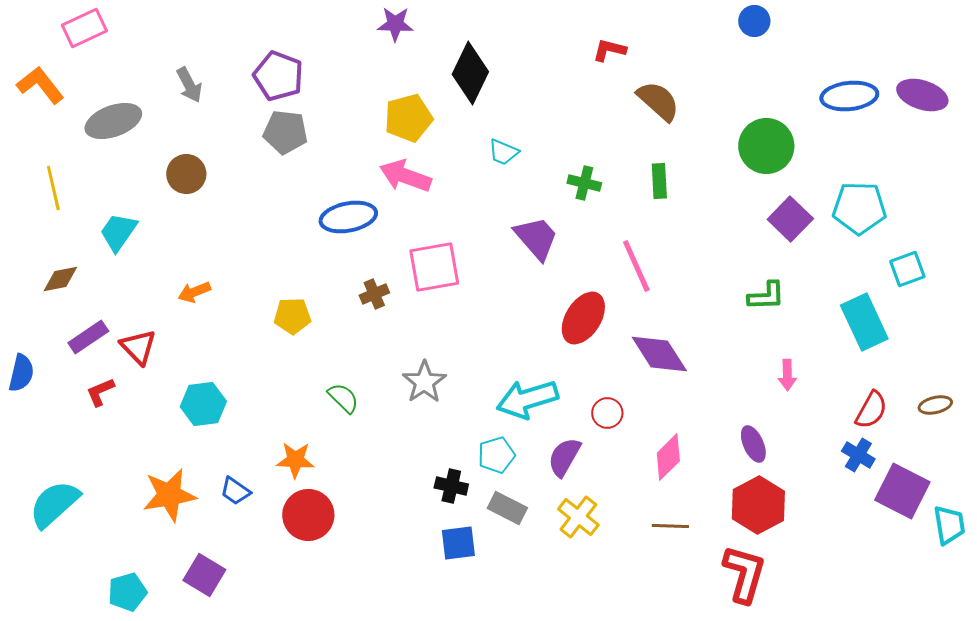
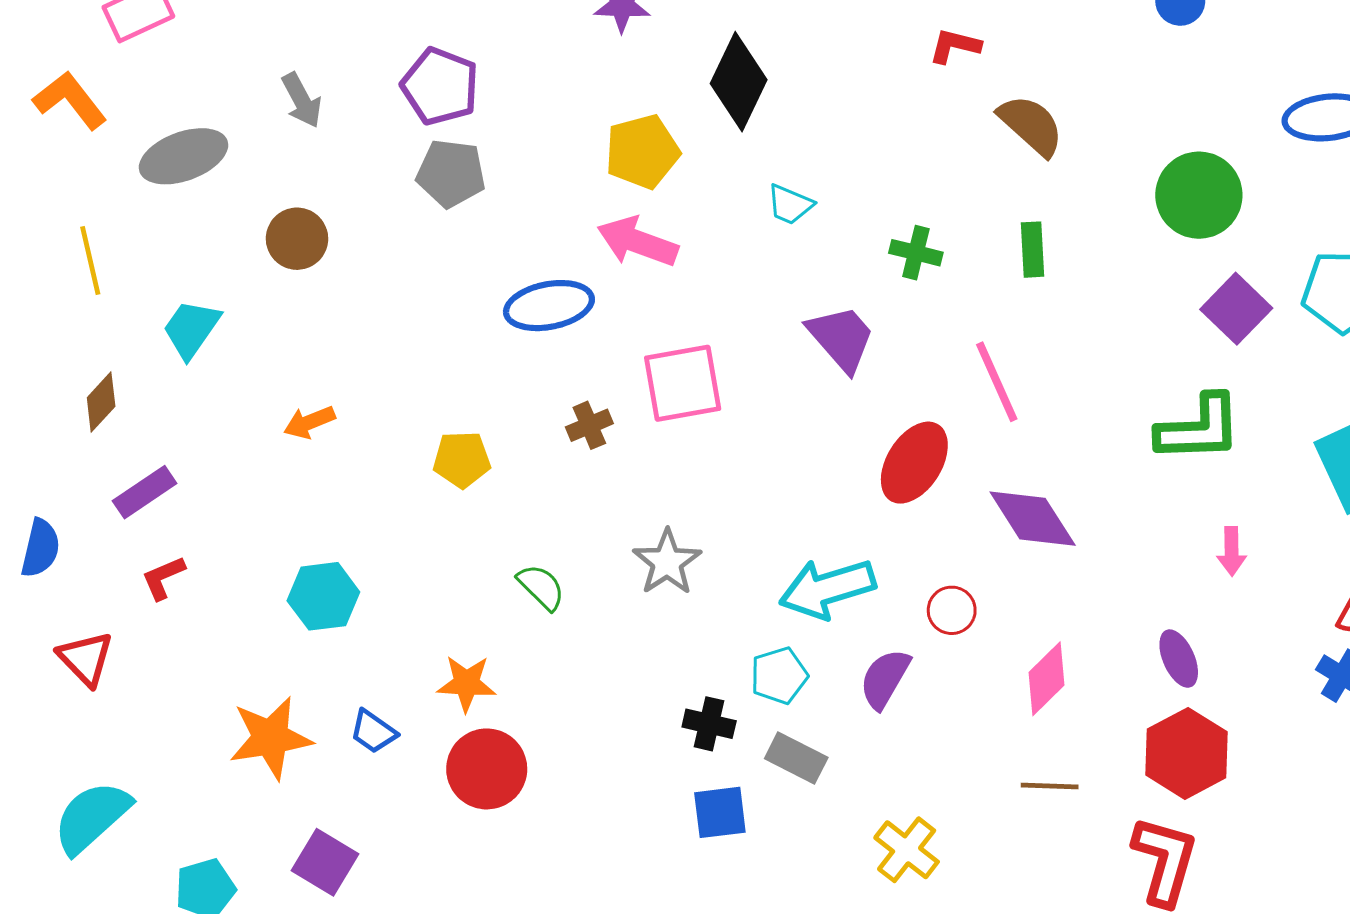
brown diamond: (60, 279) -> (101, 402), turned -36
green L-shape: (766, 296) -> (1199, 428), size x1.5
red triangle: (138, 347) -> (86, 659), moved
cyan semicircle: (54, 504) -> (92, 817), moved
yellow cross: (578, 517) -> (907, 850), moved

